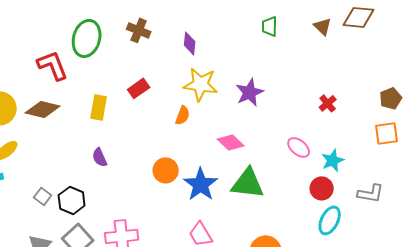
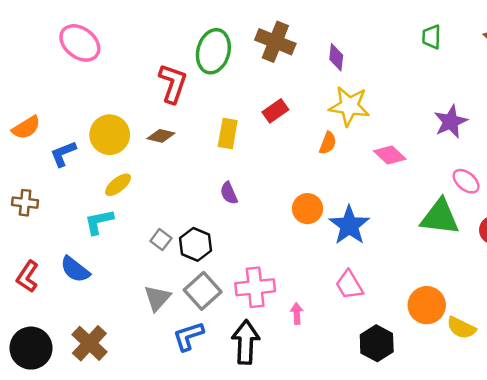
brown cross: (139, 30) -> (275, 42), size x1.4
red L-shape: (53, 65) -> (173, 83), turned 40
purple star: (250, 92) -> (451, 122), moved
brown diamond: (43, 109) -> (161, 136), size x0.7
pink diamond: (231, 142) -> (390, 155), moved
green triangle: (248, 183) -> (440, 217), moved

